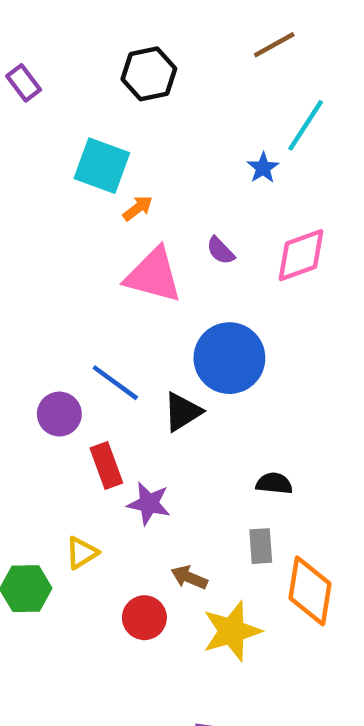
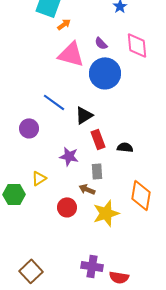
pink diamond: (301, 255) -> (137, 45), turned -76
blue circle: (229, 358) -> (105, 73), moved
purple circle: (59, 414) -> (29, 128), moved
red rectangle: (106, 466) -> (98, 139), moved
gray rectangle: (261, 546) -> (97, 171), moved

